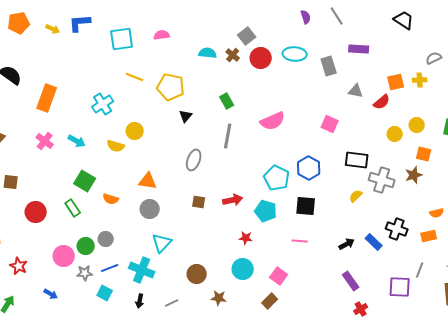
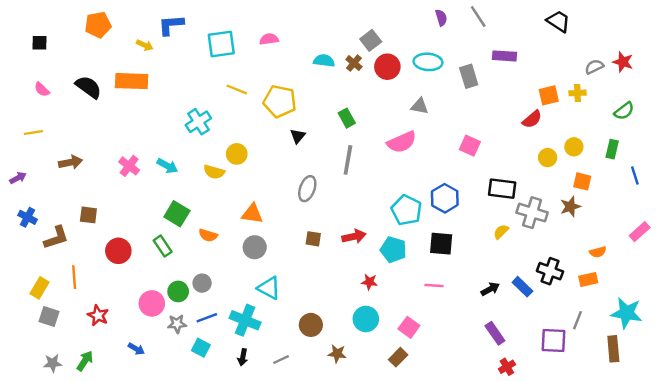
yellow arrow: (53, 29) -> (145, 45), moved
gray triangle: (356, 91) -> (420, 106), moved
orange rectangle: (47, 98) -> (132, 81), moved, turned 72
cyan triangle: (162, 243) -> (269, 288), turned -45

